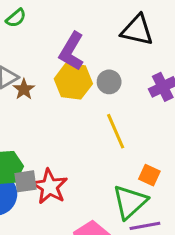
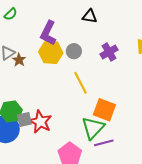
black triangle: (137, 30) -> (90, 16), size x0.7
orange square: (149, 175) -> (104, 110), size x1.6

